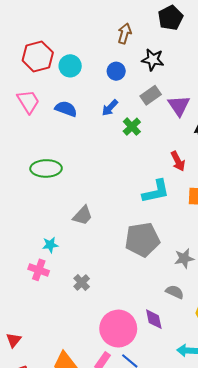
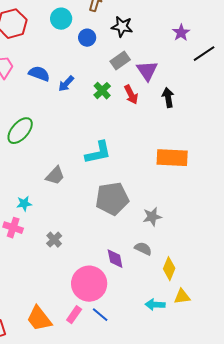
cyan circle: (70, 66) -> (61, 19), moved
blue arrow: (110, 108) -> (66, 84), moved
red arrow: (178, 161) -> (131, 95), moved
green ellipse: (46, 168) -> (20, 131), turned -48
cyan L-shape: (156, 191) -> (98, 153), moved
purple diamond: (154, 319) -> (115, 259), moved

